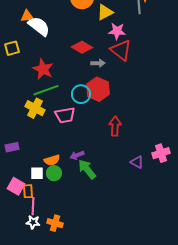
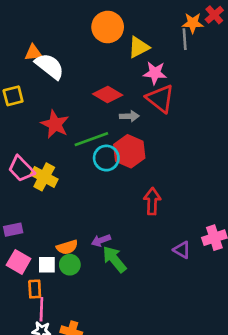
green line: (46, 90) -> (91, 139), moved
pink trapezoid: (65, 115) -> (21, 169), moved, turned 55
pink square: (16, 186) -> (19, 262), moved

